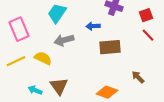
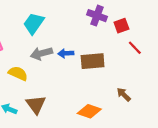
red square: (146, 15) -> (121, 26), moved
blue arrow: (93, 26) -> (66, 53), moved

